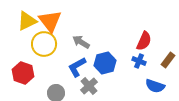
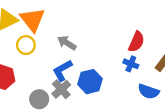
yellow circle: (44, 44) -> (26, 45), size x0.7
blue hexagon: (105, 63) -> (90, 82), moved
gray cross: (89, 86) -> (61, 89), moved

